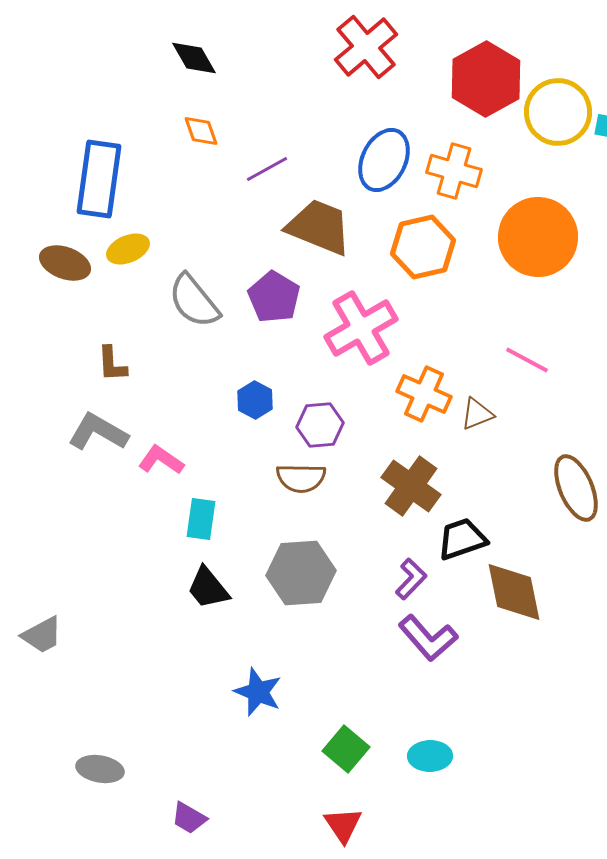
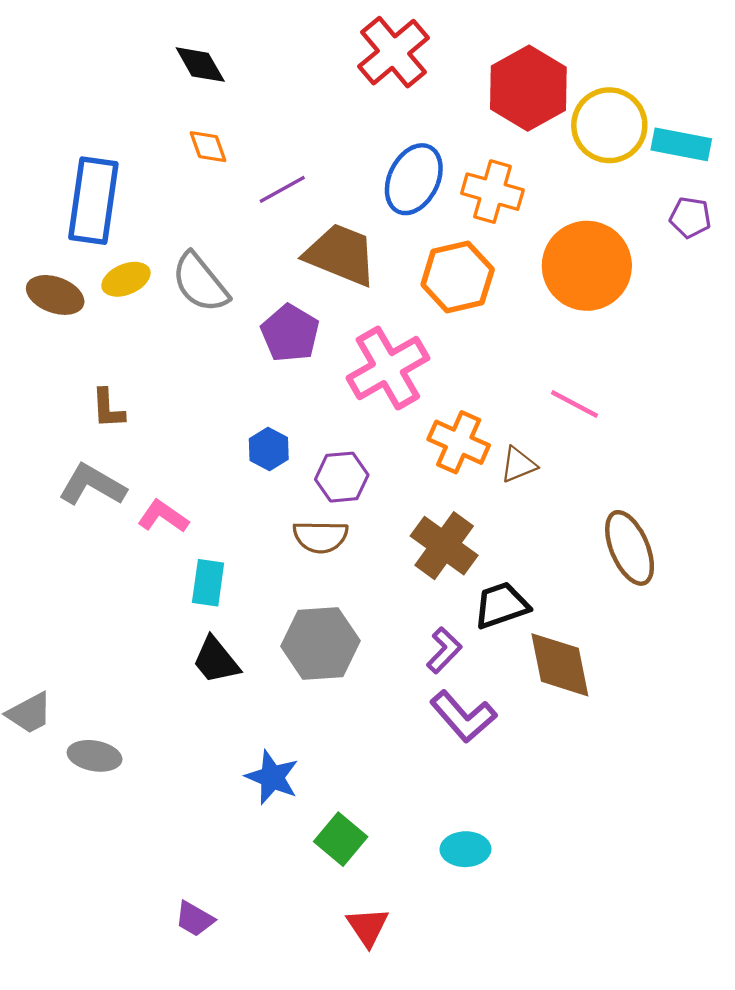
gray semicircle: (194, 301) -> (200, 283), moved
green square: (346, 749) -> (341, 839), moved
gray ellipse: (100, 769) -> (95, 756), moved

